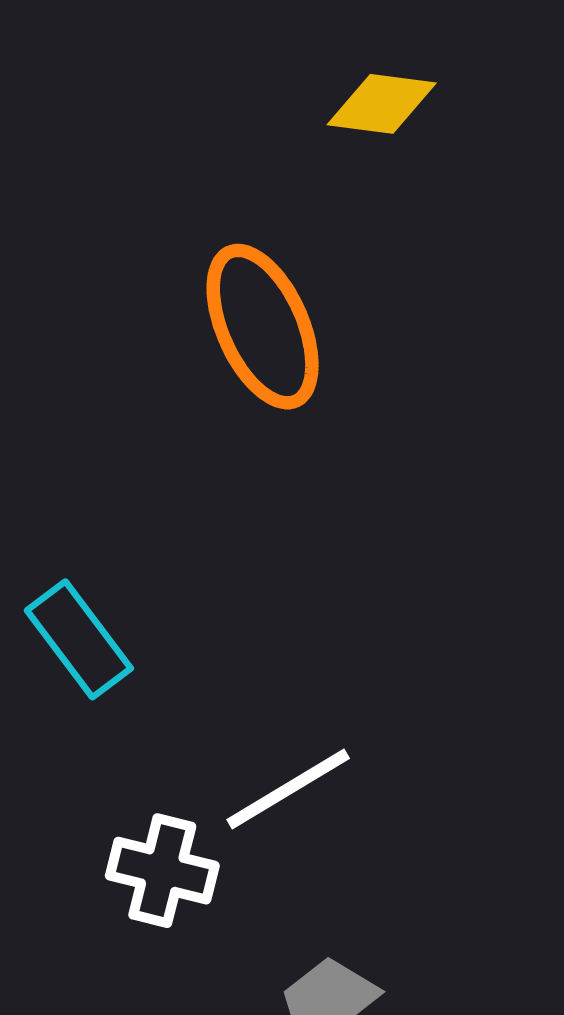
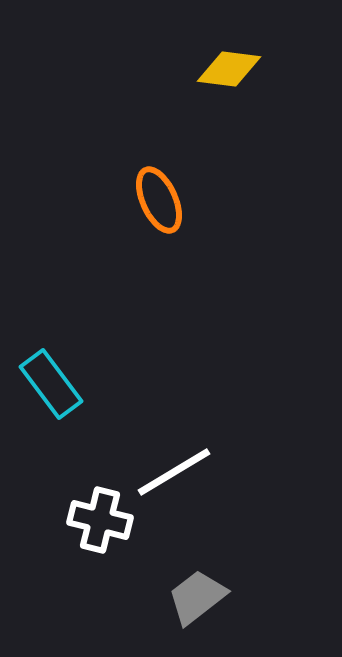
orange ellipse: (263, 327) -> (159, 200), size x0.7

